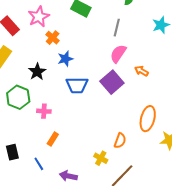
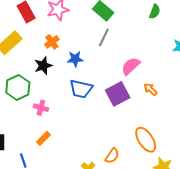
gray line: (117, 28) -> (104, 37), moved
orange cross: (53, 38) -> (52, 42), moved
orange ellipse: (148, 119) -> (146, 140), turned -60

